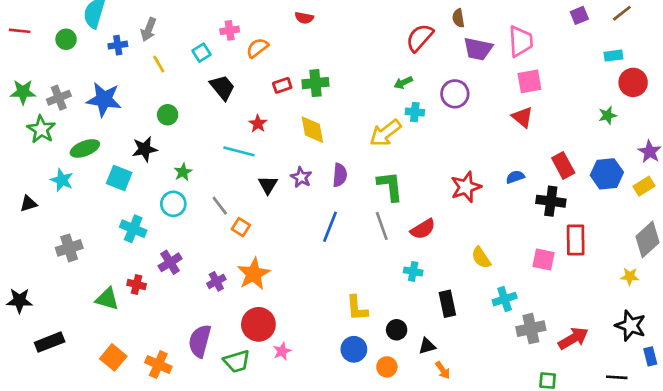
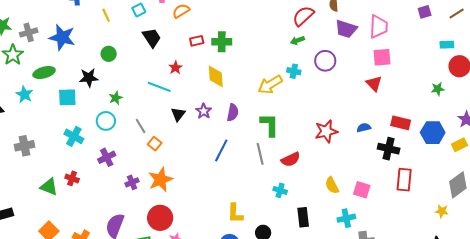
green arrow: (403, 83) -> (297, 40), moved
red rectangle: (563, 165) -> (401, 123), turned -54
cyan square: (119, 178) -> (67, 97), turned -30
pink square: (544, 260) -> (362, 190), moved
purple cross: (170, 262) -> (107, 157), moved

